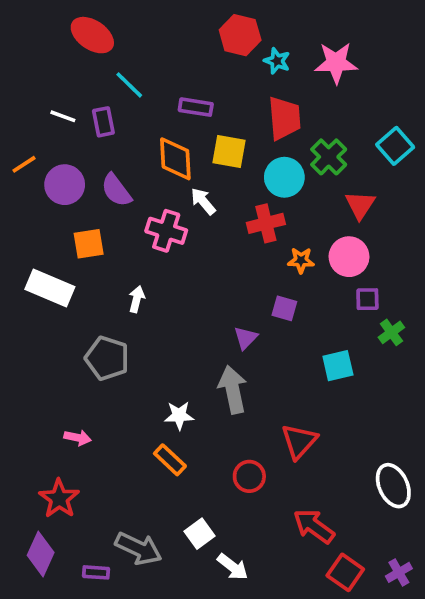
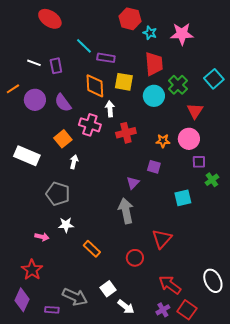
cyan line: (129, 85) -> (84, 46), moved
white arrow: (203, 201) -> (110, 109), turned 35
red cross: (266, 223) -> (126, 133), moved
orange square: (89, 244) -> (63, 139), moved, turned -30
white star: (179, 415) -> (66, 225), moved
white ellipse: (393, 486) -> (213, 281), moved
purple cross: (399, 572) -> (163, 310), moved

